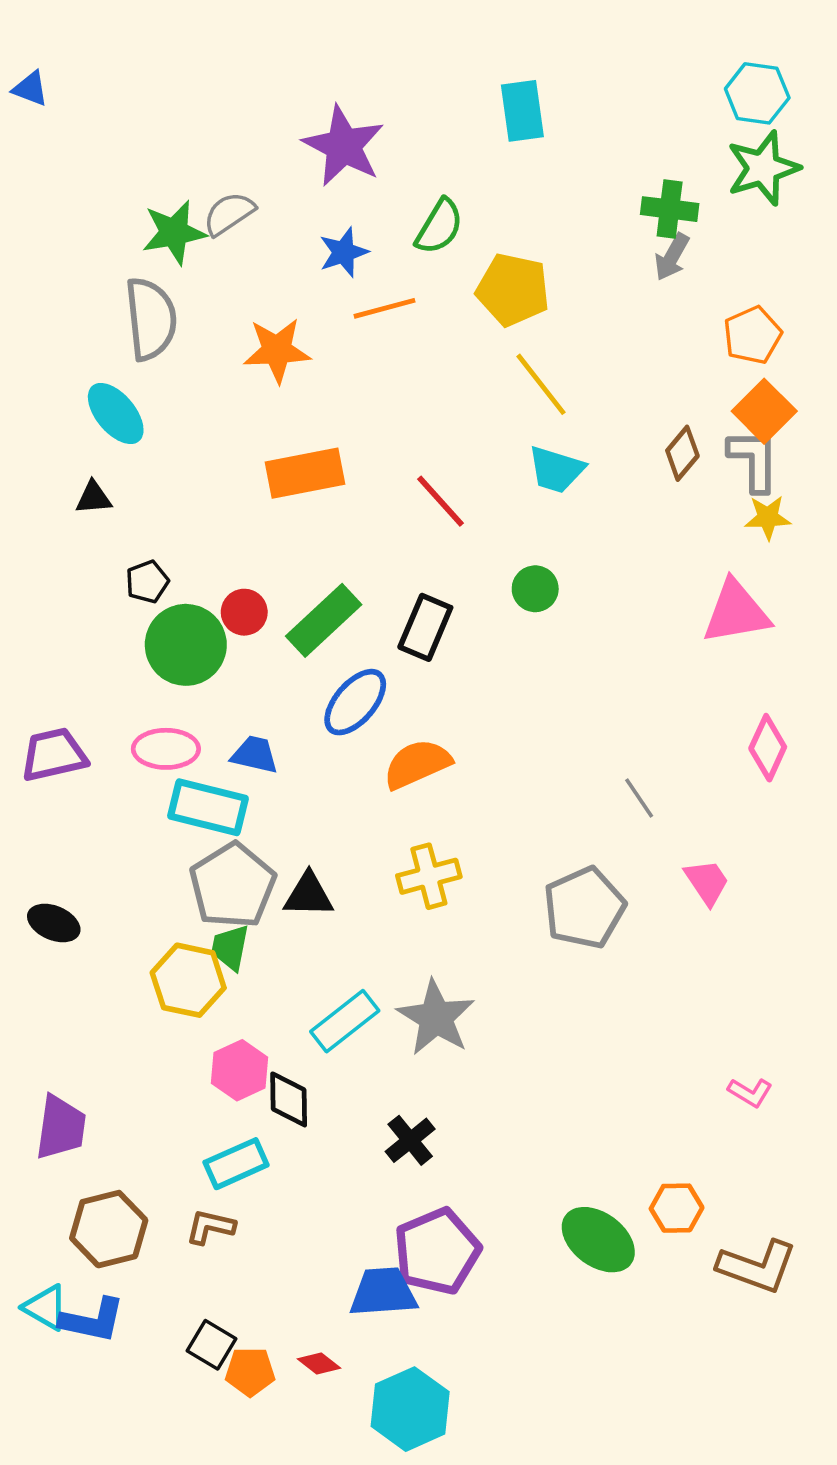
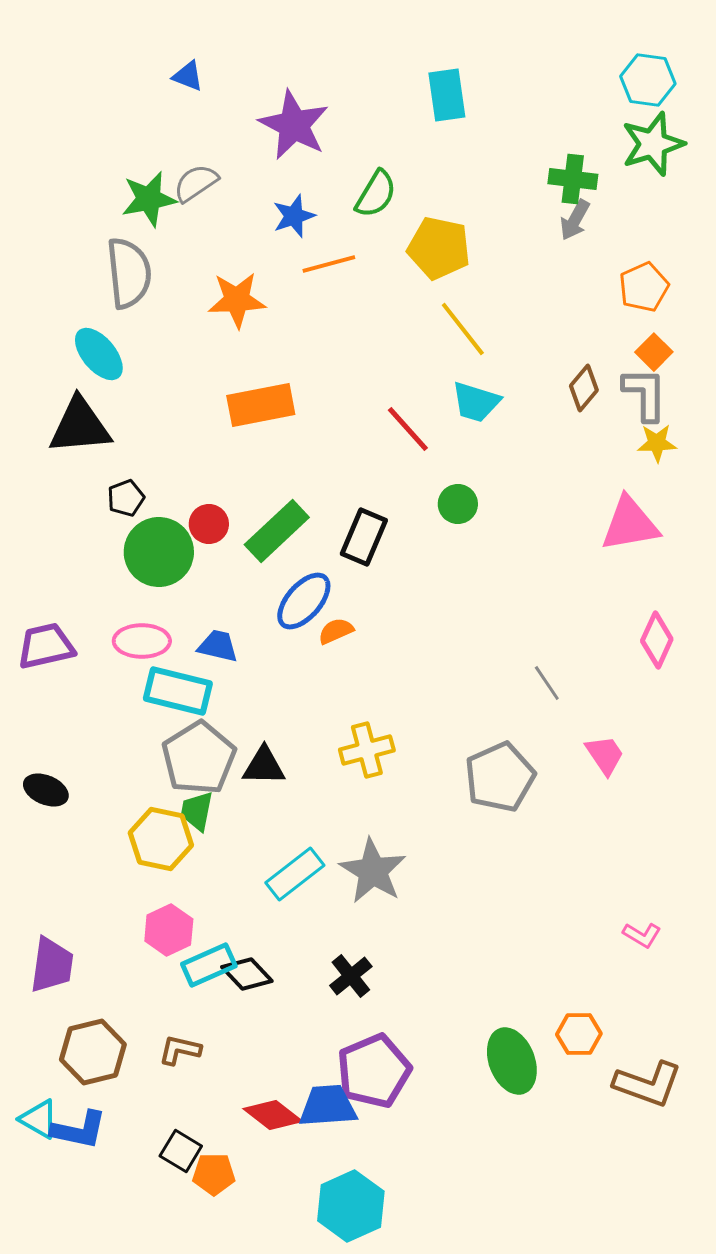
blue triangle: (30, 89) -> (188, 76), moved
orange square: (764, 411) -> (654, 352), size x0.7
black triangle: (93, 498) -> (80, 426), size x2.0
red line: (441, 501) -> (408, 429), moved
orange semicircle: (417, 764) -> (336, 631), moved, size x0.6
pink hexagon: (240, 1070) -> (169, 930), moved
black diamond: (289, 1099) -> (247, 974), moved, turned -42
cyan rectangle: (236, 1164) -> (209, 965), moved
green ellipse: (598, 1240) -> (512, 1061), turned 32
red diamond: (319, 1363) -> (273, 1115), moved, size x1.6

